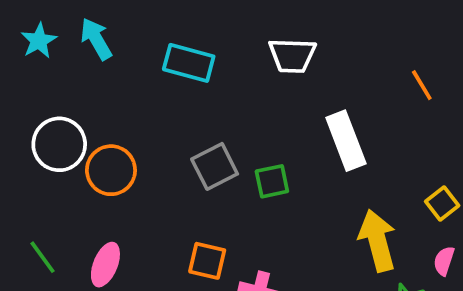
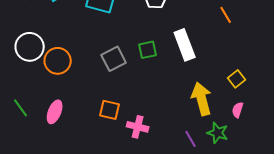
green square: (272, 181) -> (148, 50), moved

